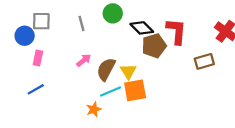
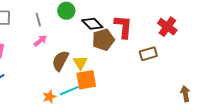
pink arrow: (84, 60) -> (40, 41), moved
cyan line: (111, 92) -> (69, 91), moved

